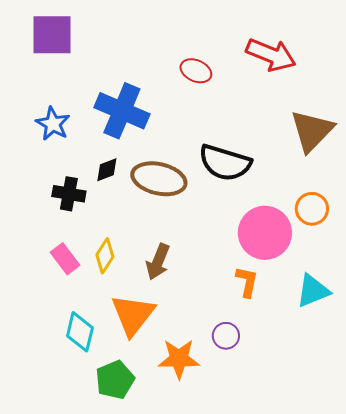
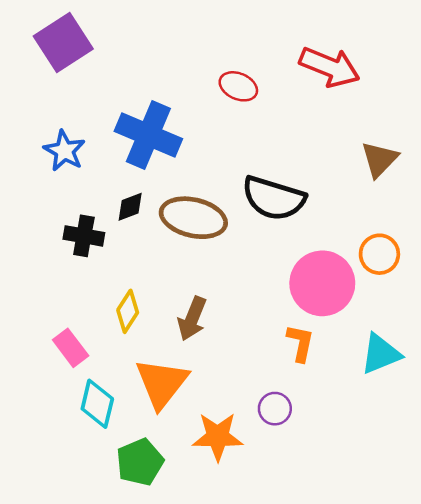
purple square: (52, 35) -> (63, 43), turned -33
brown triangle: (312, 131) -> (379, 159), size x0.7
pink rectangle: (65, 259) -> (71, 348), moved

